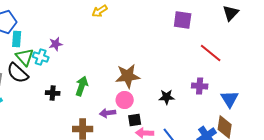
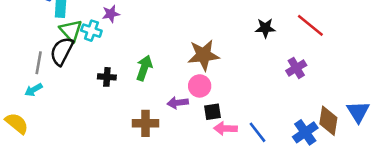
black semicircle: (18, 73) -> (62, 51), turned 75
purple cross: (200, 86) -> (296, 68), turned -35
black star: (167, 97) -> (265, 28), moved
blue triangle: (230, 99) -> (358, 112), moved

